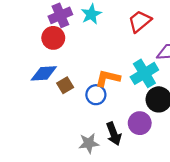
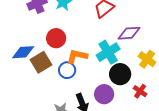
red circle: (53, 38) -> (56, 38), moved
brown square: (65, 85) -> (41, 62), size x1.5

